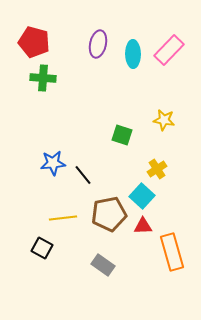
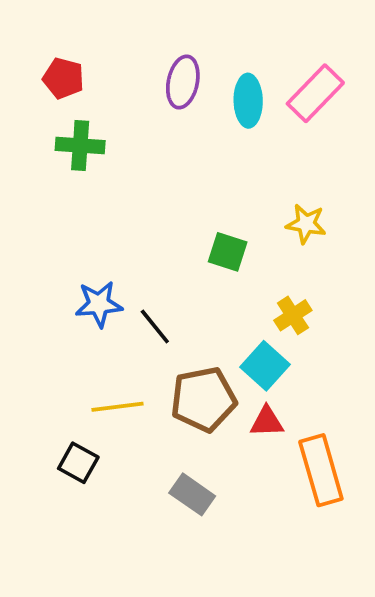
red pentagon: (34, 42) -> (63, 78), size x0.7

